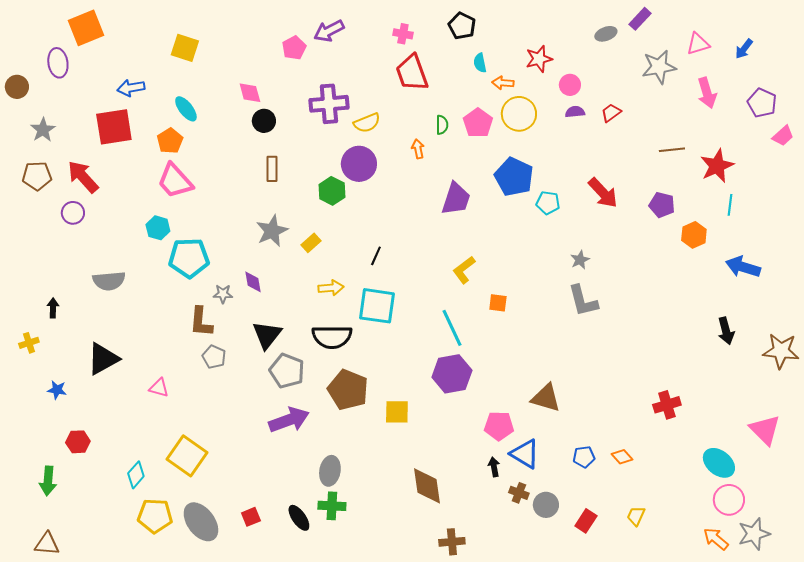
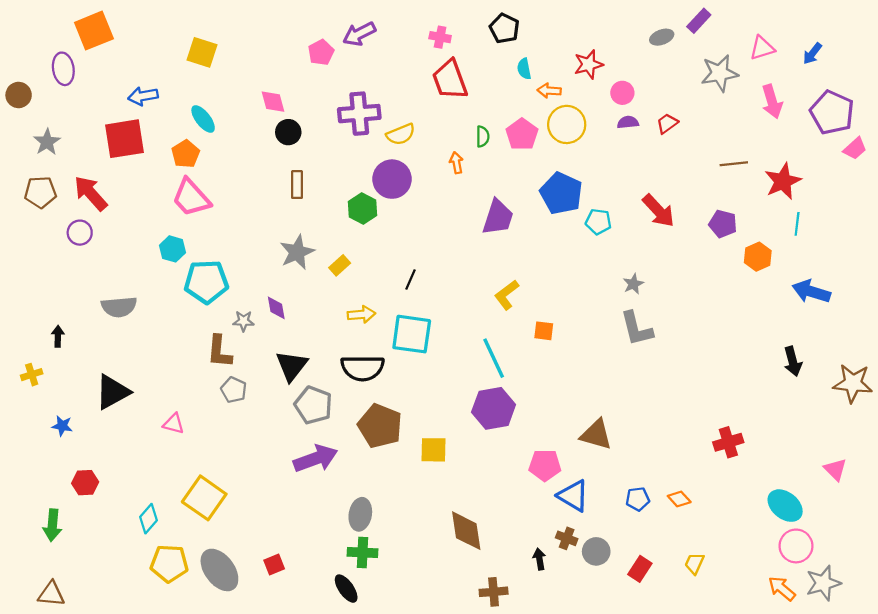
purple pentagon: (762, 103) -> (832, 112), size x1.4
pink triangle: (765, 430) -> (835, 470), size x0.7
black arrow: (494, 467) -> (539, 559), moved
black ellipse: (299, 518) -> (346, 589), moved

